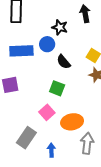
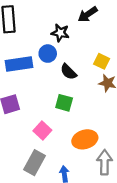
black arrow: (85, 14) -> (88, 14), turned -108
pink square: (47, 112) -> (42, 130), moved

